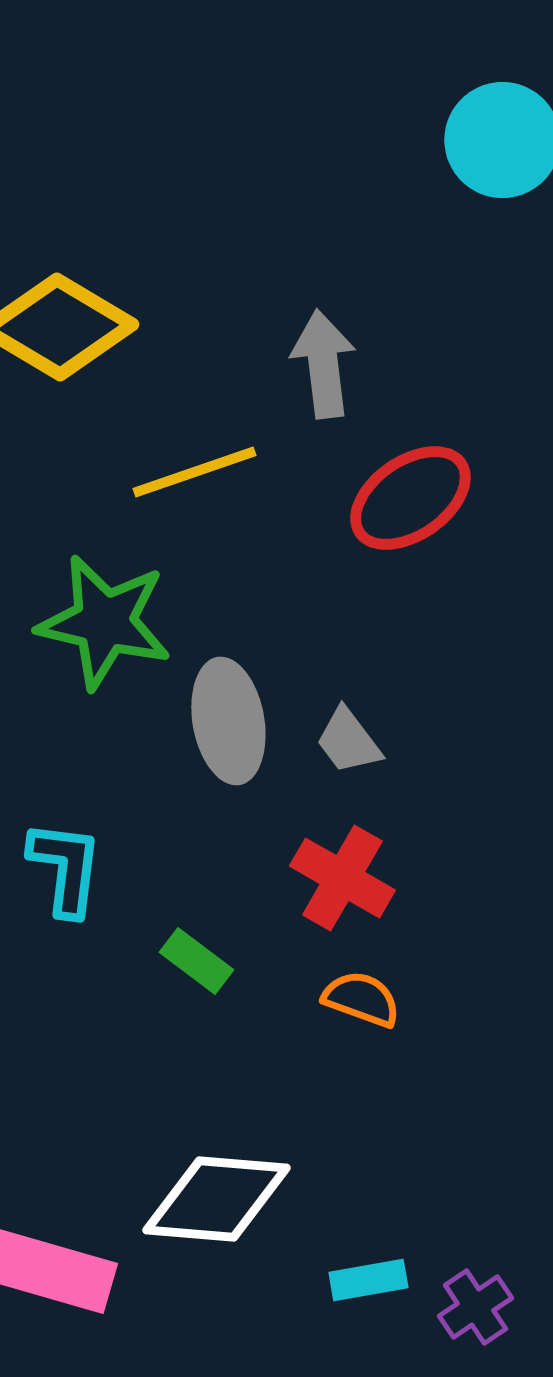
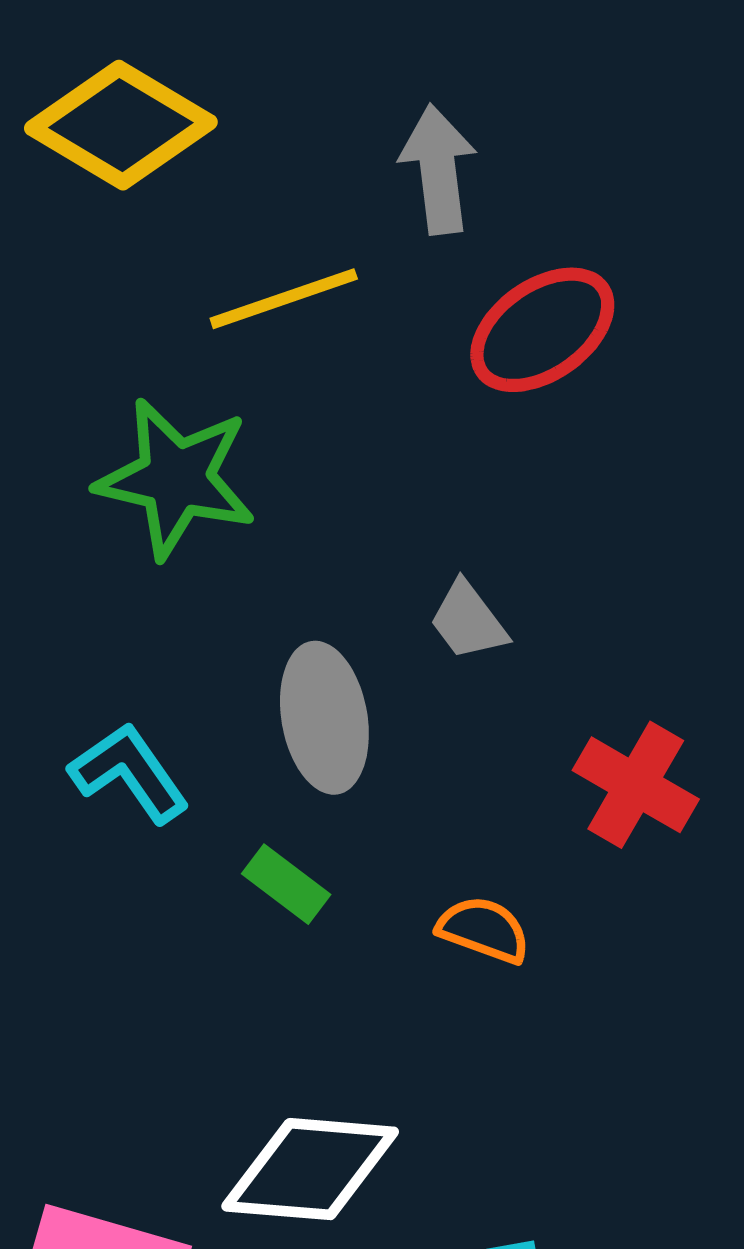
gray ellipse: (228, 721) -> (324, 718), moved
cyan L-shape: (65, 868) -> (129, 773), turned -42
red cross: (342, 878) -> (636, 785), moved

